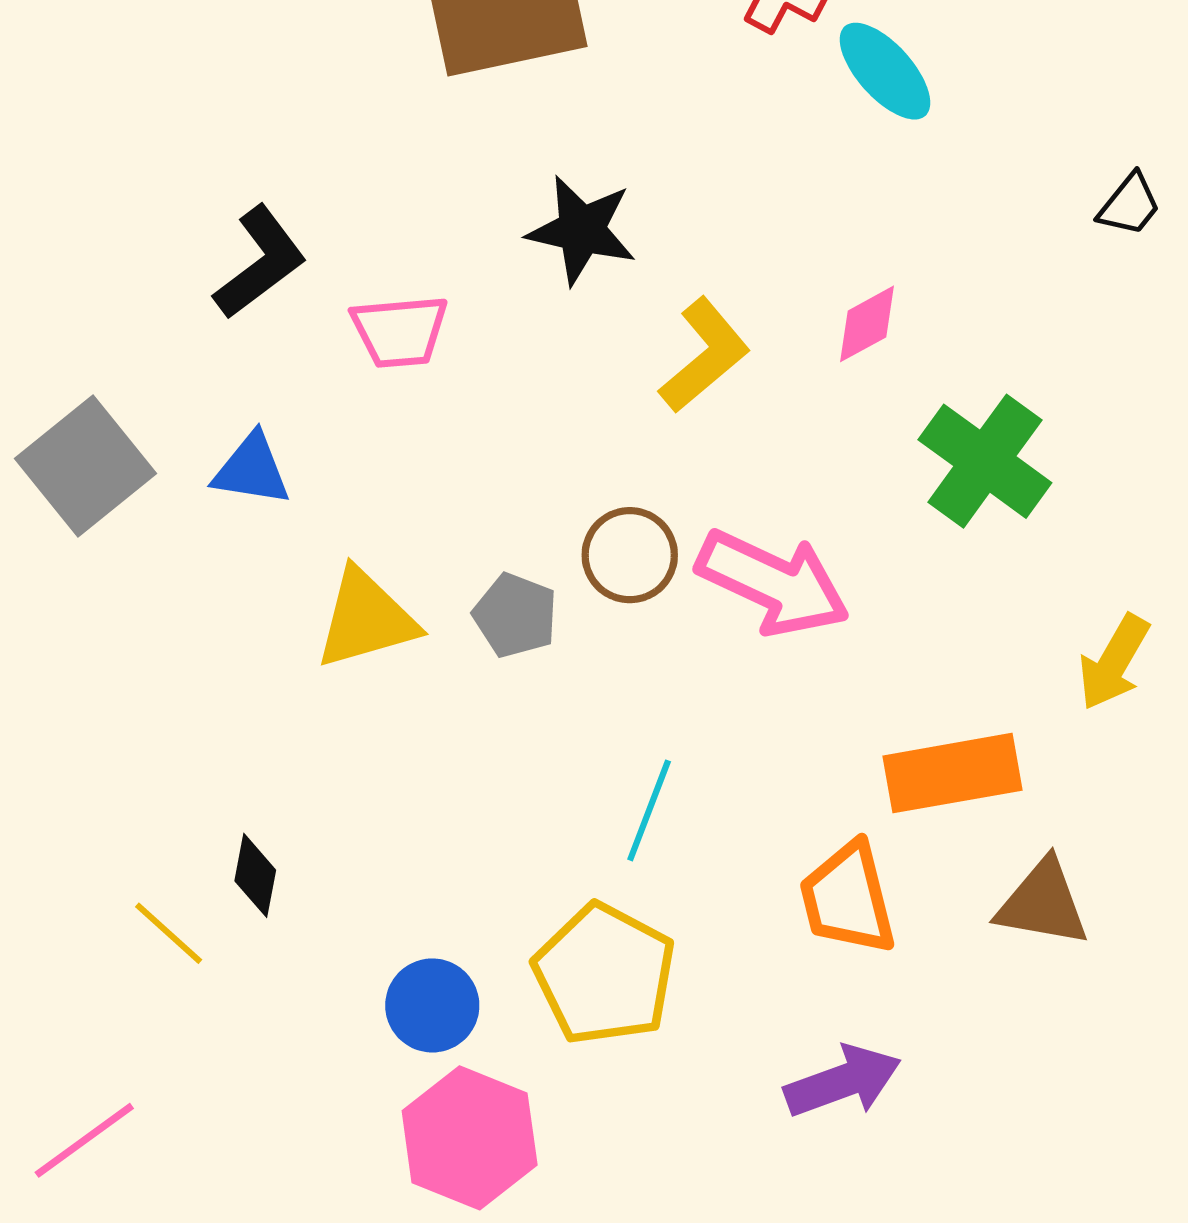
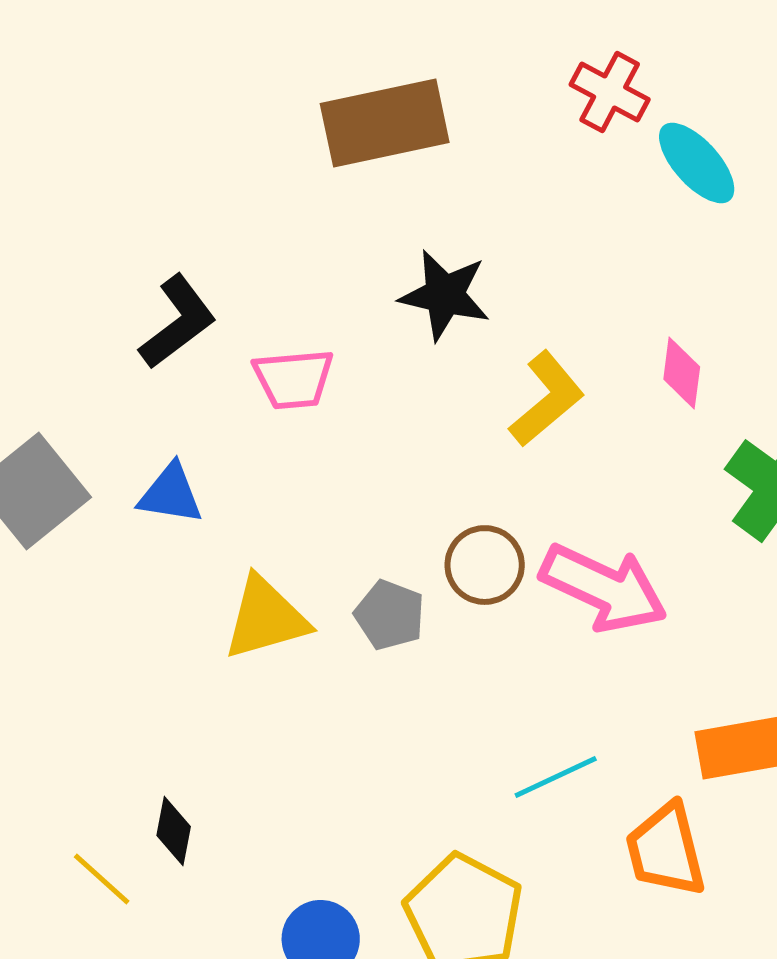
pink diamond: (867, 324) -> (682, 373), turned -54
cyan line: (649, 810) -> (556, 777), moved, turned 44

